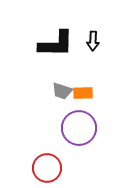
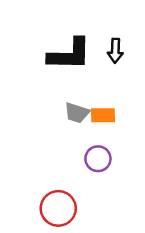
purple circle: (79, 128) -> (98, 159), size x0.6

